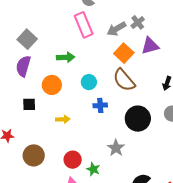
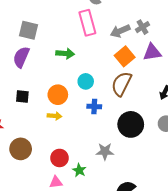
gray square: (27, 39) -> (28, 30), turned -36
brown semicircle: (124, 80) -> (121, 84), turned 60
orange circle: (52, 85) -> (58, 95), moved
gray star: (116, 148) -> (105, 151), turned 30

